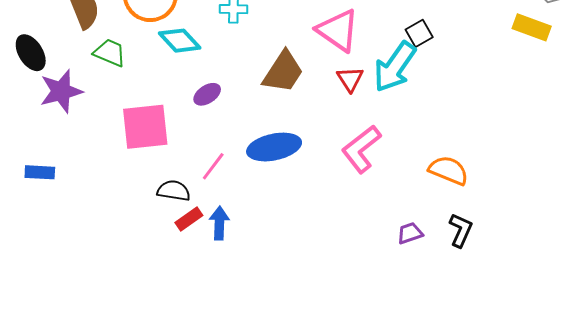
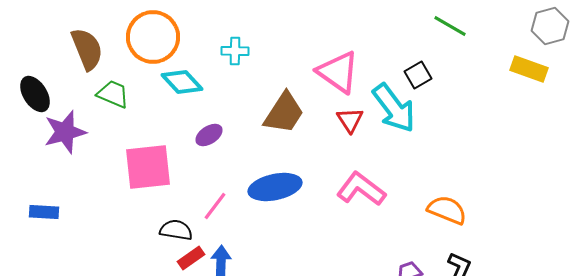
cyan arrow: (395, 67) -> (394, 108), turned -72
pink L-shape: (361, 149) -> (361, 189), turned 75

